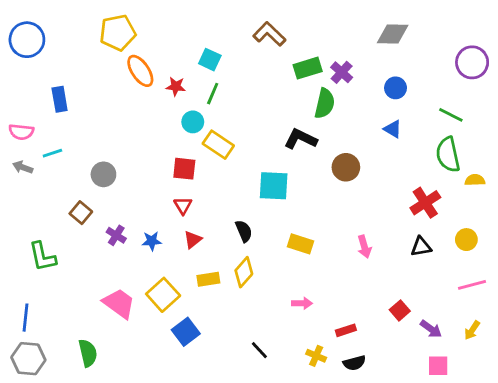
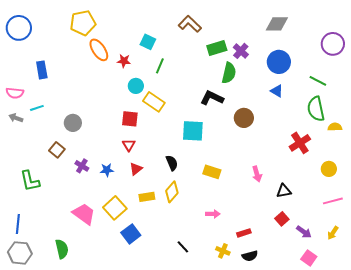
blue circle: (396, 88) -> (279, 62), size x1.5
green line: (213, 94) -> (160, 66), moved
black triangle: (421, 247) -> (284, 191), moved
pink square: (438, 366) -> (309, 258), turned 35

